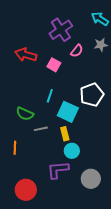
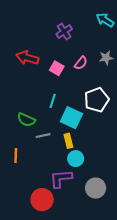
purple cross: (61, 30) -> (64, 32), size x0.7
gray star: (101, 45) -> (106, 58), moved
pink semicircle: (77, 51) -> (81, 63), moved
red circle: (26, 190) -> (42, 200), moved

